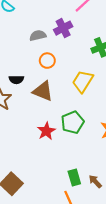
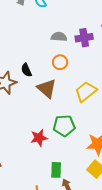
black semicircle: (16, 80) -> (26, 70), turned 48
red star: (46, 131) -> (39, 138), moved
green rectangle: (74, 177) -> (56, 170), moved

